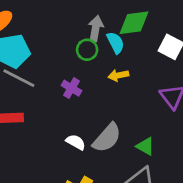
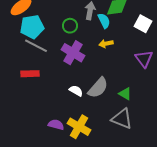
green circle: (87, 50) -> (70, 26), moved
purple cross: (71, 88) -> (73, 53), size x1.6

